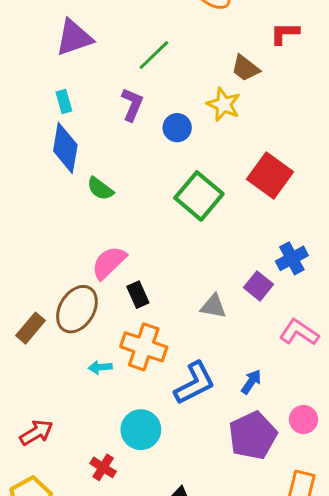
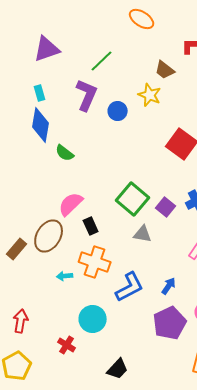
purple L-shape: (132, 104) -> (87, 95), size x1.4
green square: (199, 196) -> (133, 199), moved
purple square: (258, 286) -> (166, 207), moved
red arrow: (36, 433) -> (21, 321), turned -50

